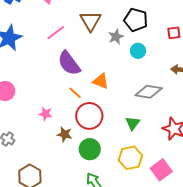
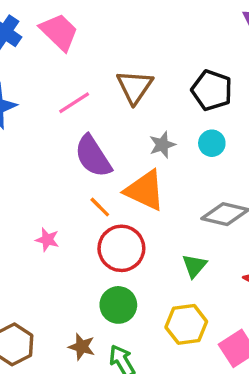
gray star: (116, 37) -> (162, 145), moved
orange triangle: (101, 81) -> (145, 190), size x1.5
brown star: (65, 134) -> (82, 347), moved

